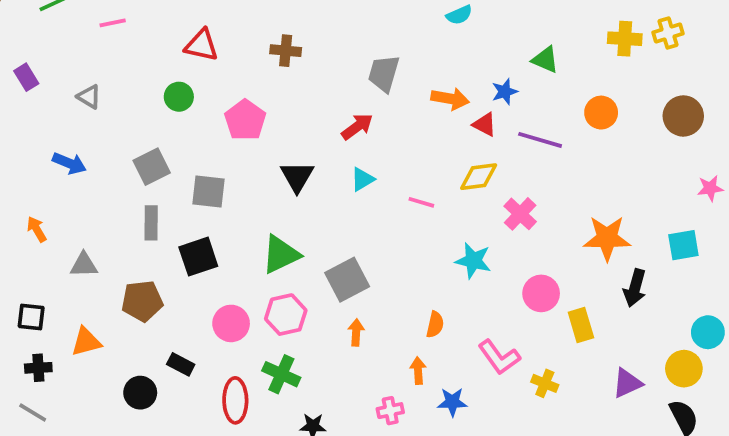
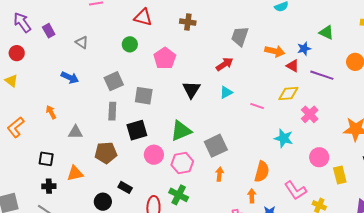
pink circle: (231, 323) -> (154, 155), moved
orange semicircle: (435, 325) -> (262, 172), size x1.5

